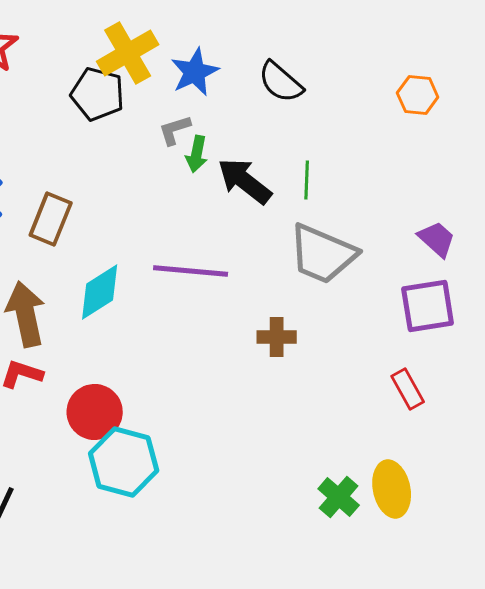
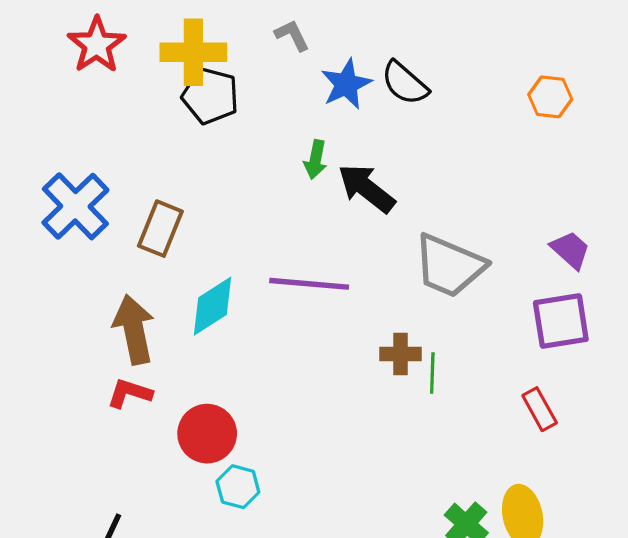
yellow cross: (128, 53) -> (193, 52), moved, turned 30
blue star: (195, 72) -> (346, 84), moved
gray L-shape: (175, 130) -> (292, 35), moved, turned 81
green line: (307, 180) -> (432, 373), moved
cyan hexagon: (124, 462) -> (238, 487), size x0.6

